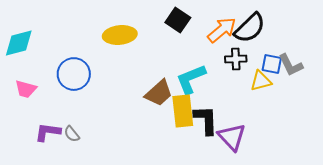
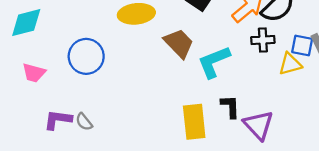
brown trapezoid: (159, 93) -> (179, 43), moved, turned -92
yellow rectangle: (183, 111) -> (194, 122), moved
black L-shape: (206, 120) -> (230, 107), size x0.7

